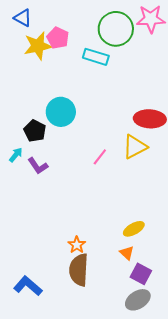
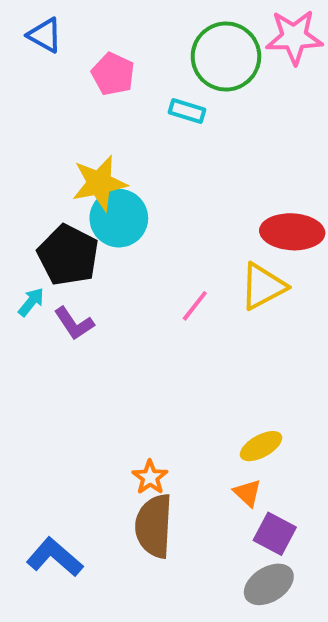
yellow star: (38, 46) -> (99, 183), moved
cyan rectangle: (96, 57) -> (187, 111), size x0.7
black pentagon: (35, 131) -> (68, 255), size x1.4

